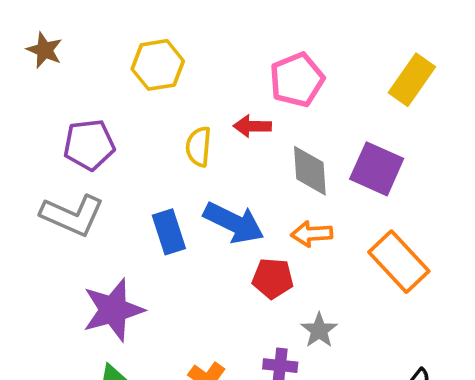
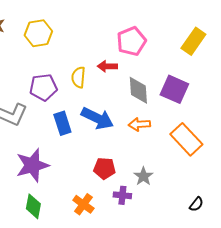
yellow hexagon: (158, 65) -> (38, 33), moved
purple pentagon: (89, 145) -> (43, 87), moved
red pentagon: (273, 278) -> (104, 168), moved

